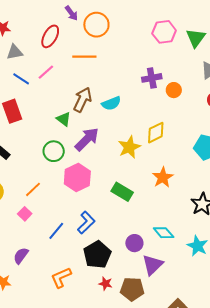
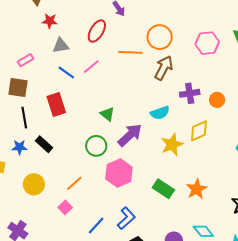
orange circle: (96, 25) -> (160, 37), moved
pink hexagon: (164, 32) -> (207, 43), moved
purple cross: (152, 78) -> (190, 93), moved
orange circle: (174, 90) -> (217, 100), moved
brown arrow: (82, 100) -> (164, 68), moved
cyan semicircle: (111, 103) -> (160, 113), moved
orange star: (163, 177) -> (197, 189), moved

